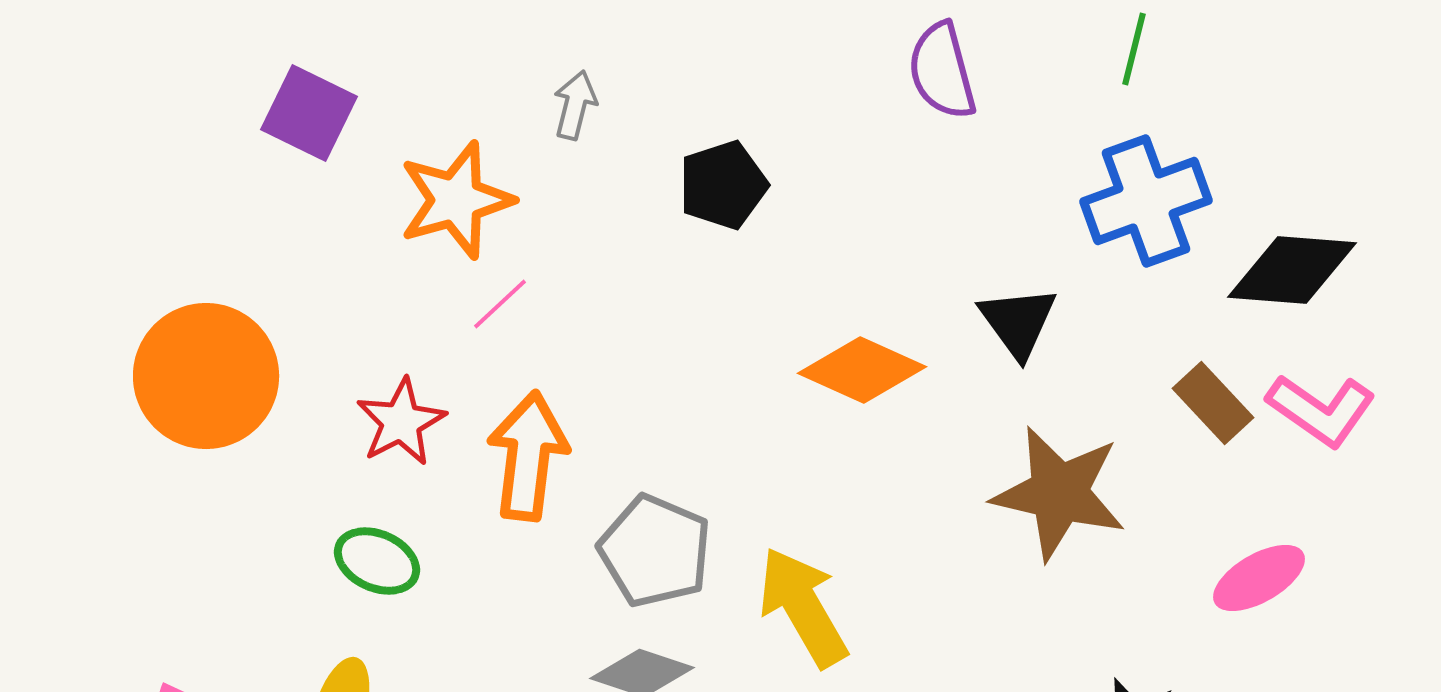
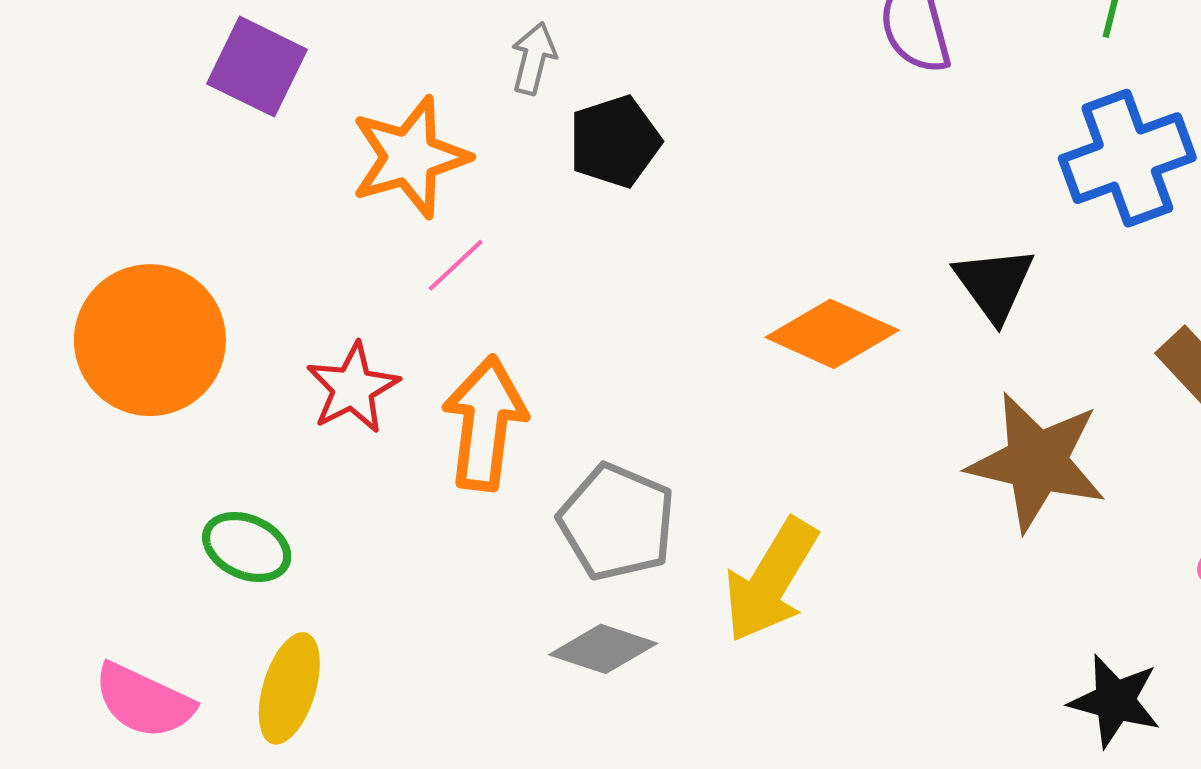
black pentagon: (723, 185) -> (615, 141), moved
green ellipse: (377, 561) -> (247, 547), moved
yellow arrow: (803, 607) -> (771, 580), turned -119

